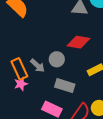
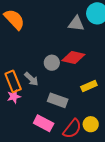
gray circle: (57, 59) -> (52, 63), moved

